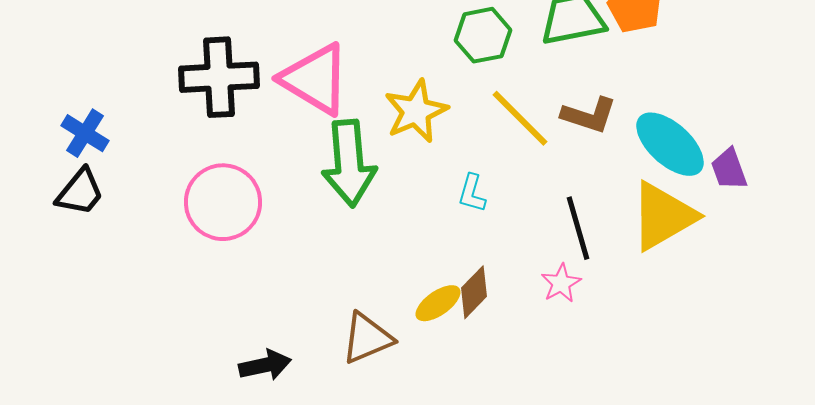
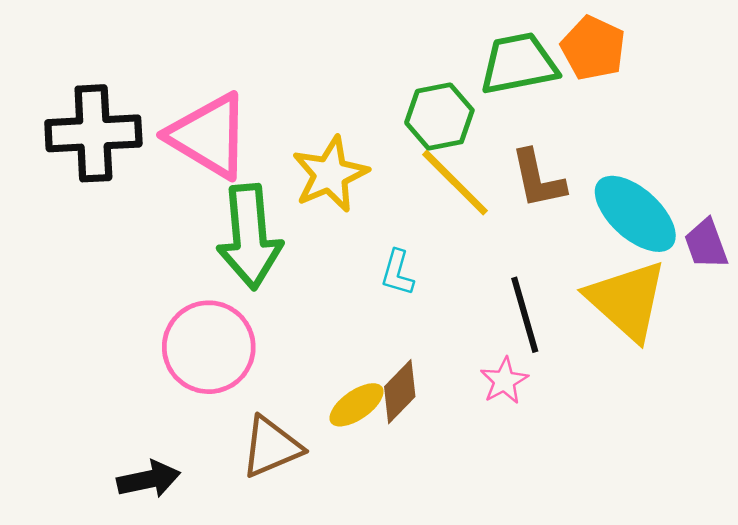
green hexagon: (483, 35) -> (439, 117), moved
brown L-shape: (589, 115) -> (538, 179), turned 60
pink circle: (223, 202) -> (209, 347), moved
yellow triangle: (663, 216) -> (627, 300), turned -48

